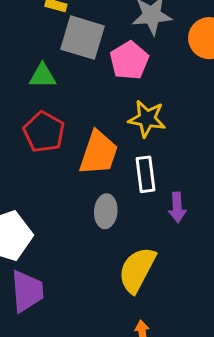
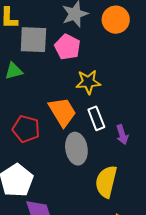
red pentagon: (44, 132) -> (26, 129), moved
orange trapezoid: (99, 153) -> (62, 112), turned -36
gray ellipse: (106, 211) -> (76, 149), size x1.4

